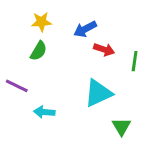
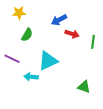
yellow star: (41, 22) -> (19, 13), moved
cyan triangle: (98, 93) -> (48, 61), moved
green triangle: (121, 127) -> (84, 87), turned -40

